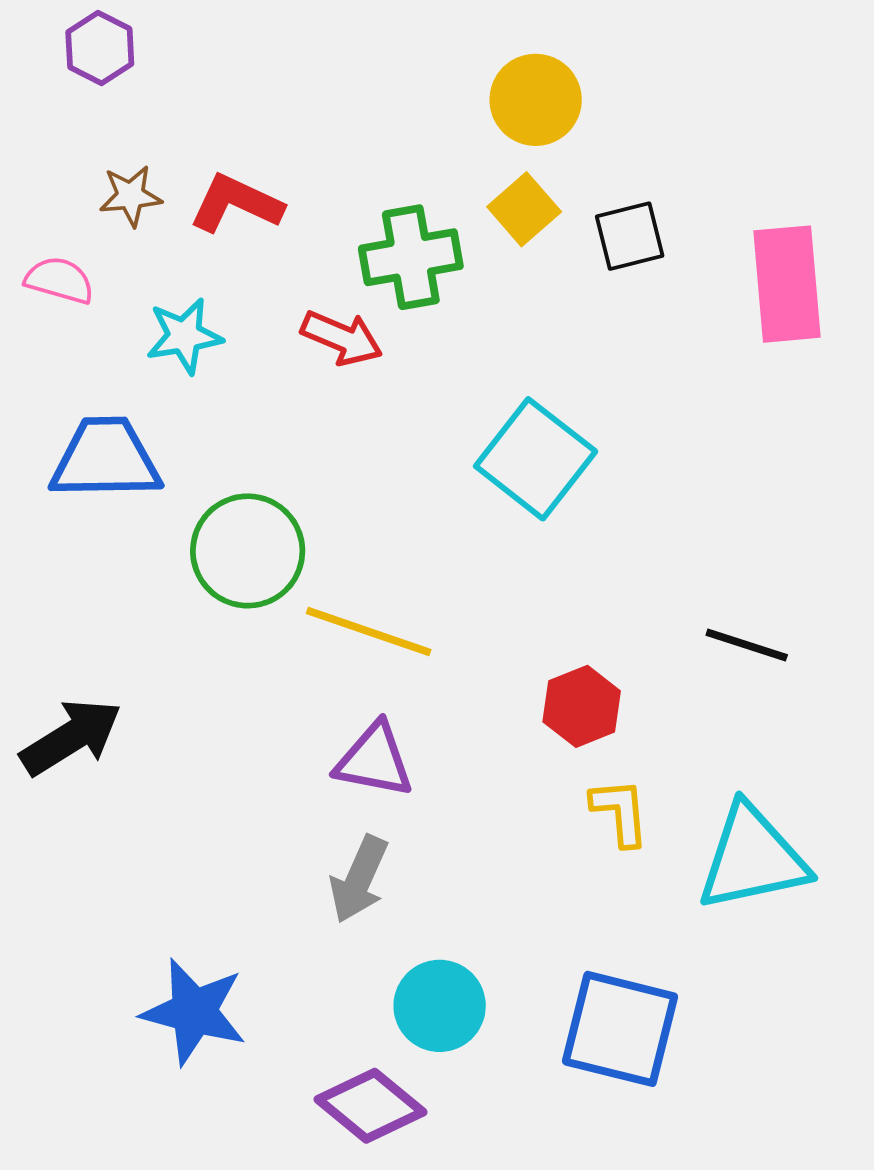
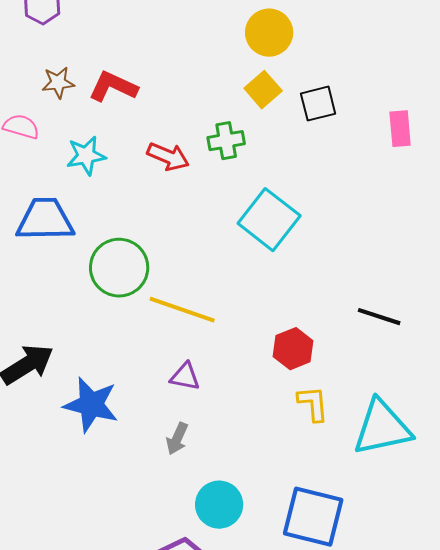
green cross: (411, 257) -> (226, 141), moved, size x0.7
pink rectangle: (787, 284) -> (400, 129), size x0.6
purple triangle: (374, 760) -> (185, 377), size x0.7
gray arrow: (359, 879) -> (177, 439), size x0.7
blue star: (194, 1012) -> (91, 405), moved

